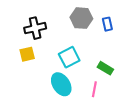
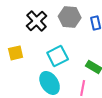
black cross: (35, 28) -> (37, 21), moved, turned -30

